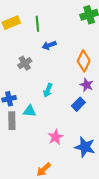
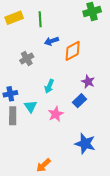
orange diamond: (84, 61) -> (73, 51), moved, turned 35
cyan triangle: (30, 111) -> (31, 106), turned 48
pink star: (55, 137) -> (56, 114), moved

